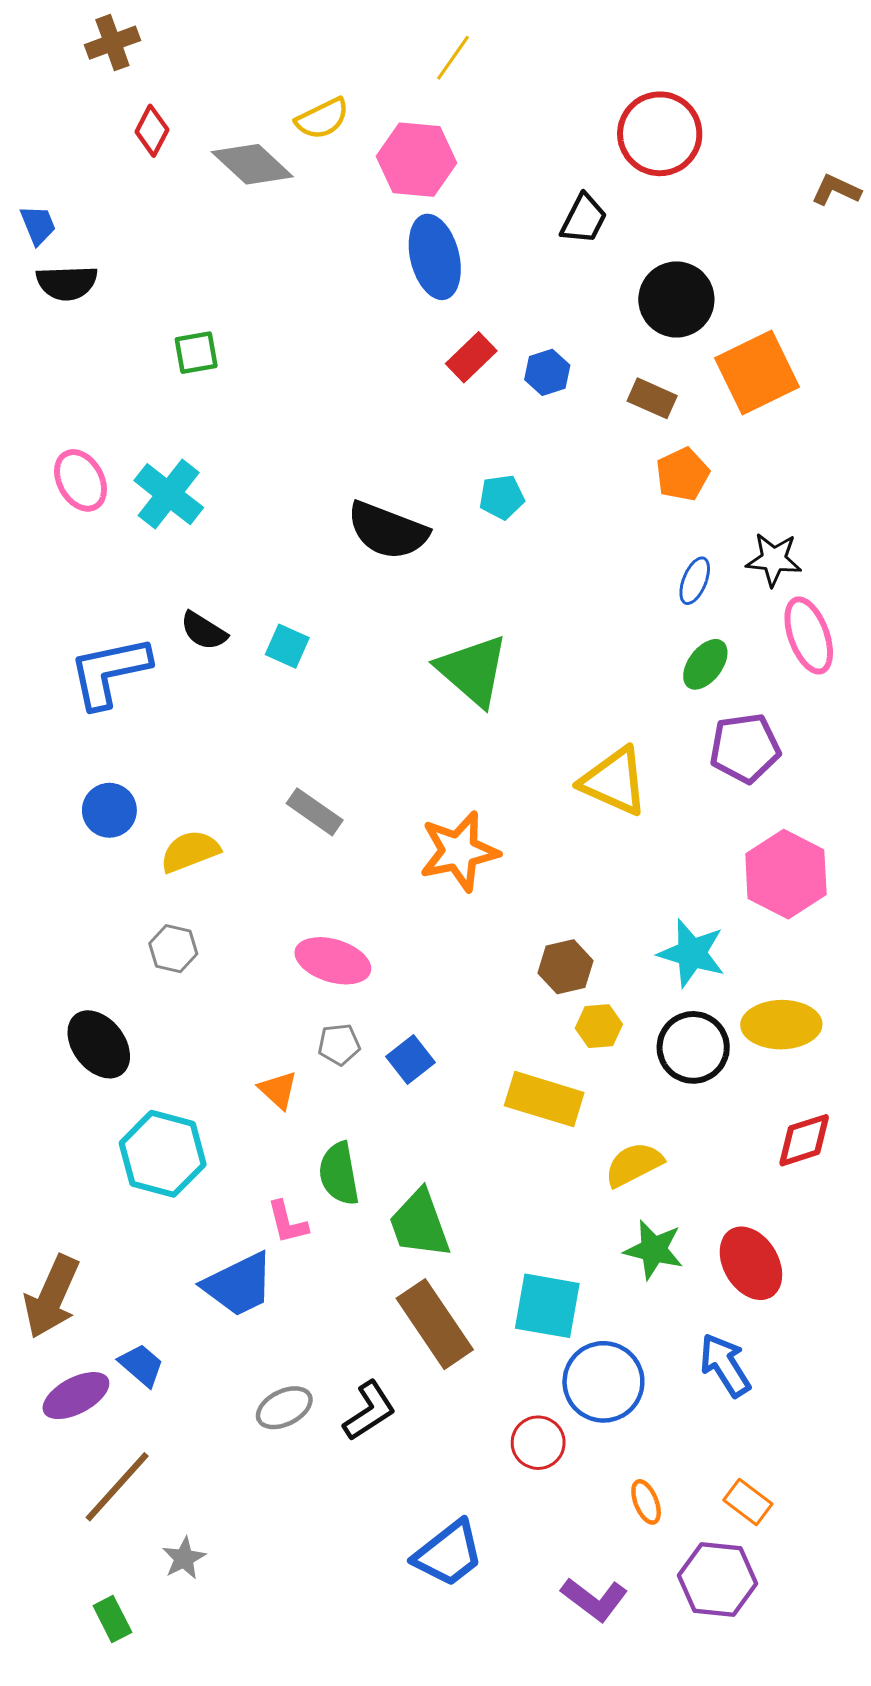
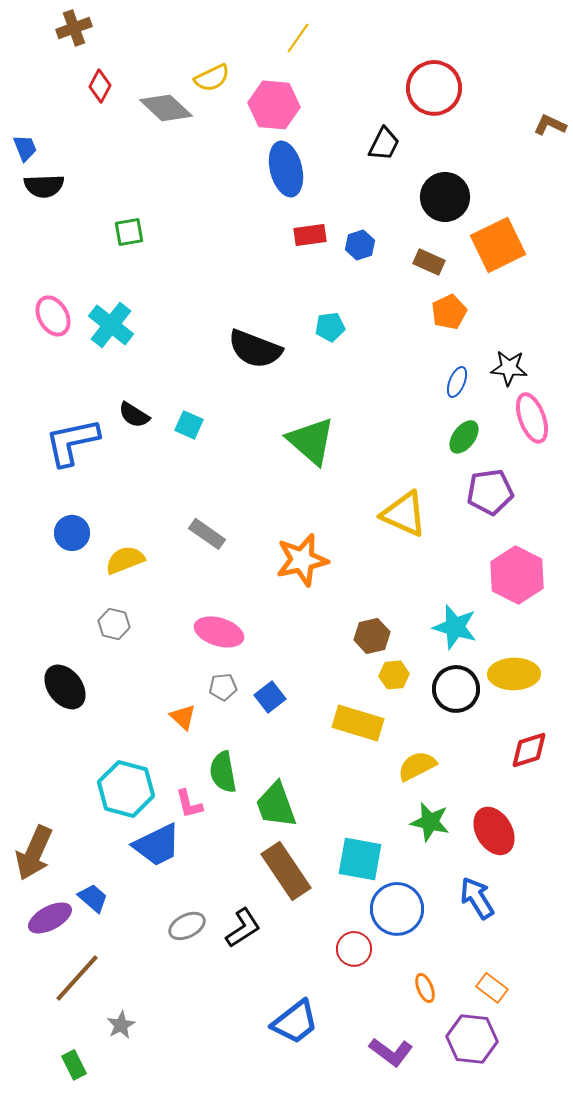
red rectangle: (471, 357) -> (310, 235), turned 36
cyan hexagon: (163, 1154) -> (126, 789), moved

